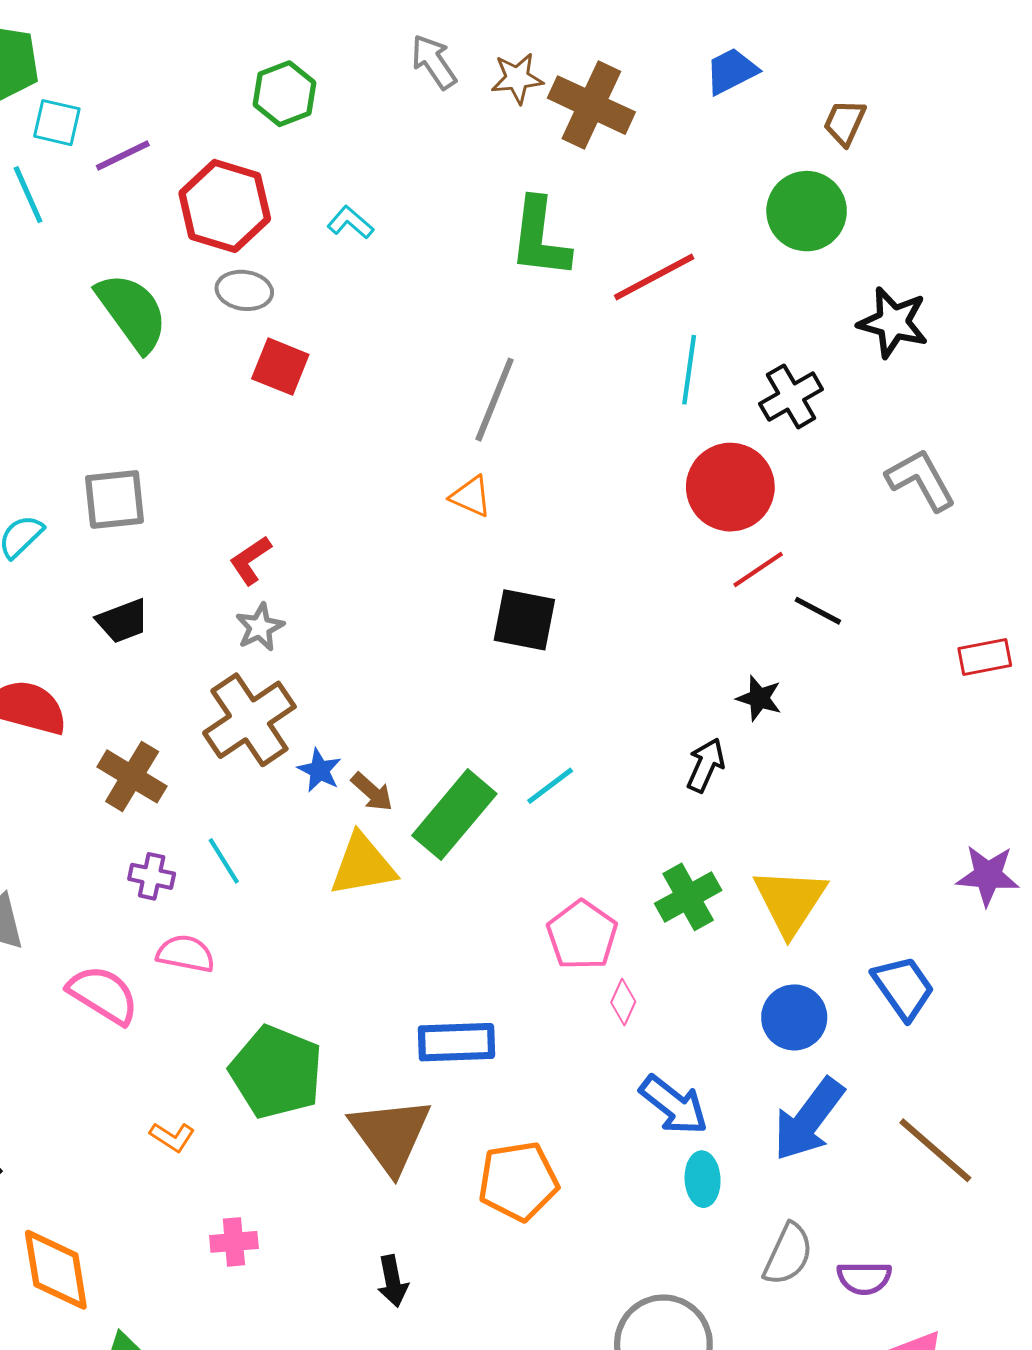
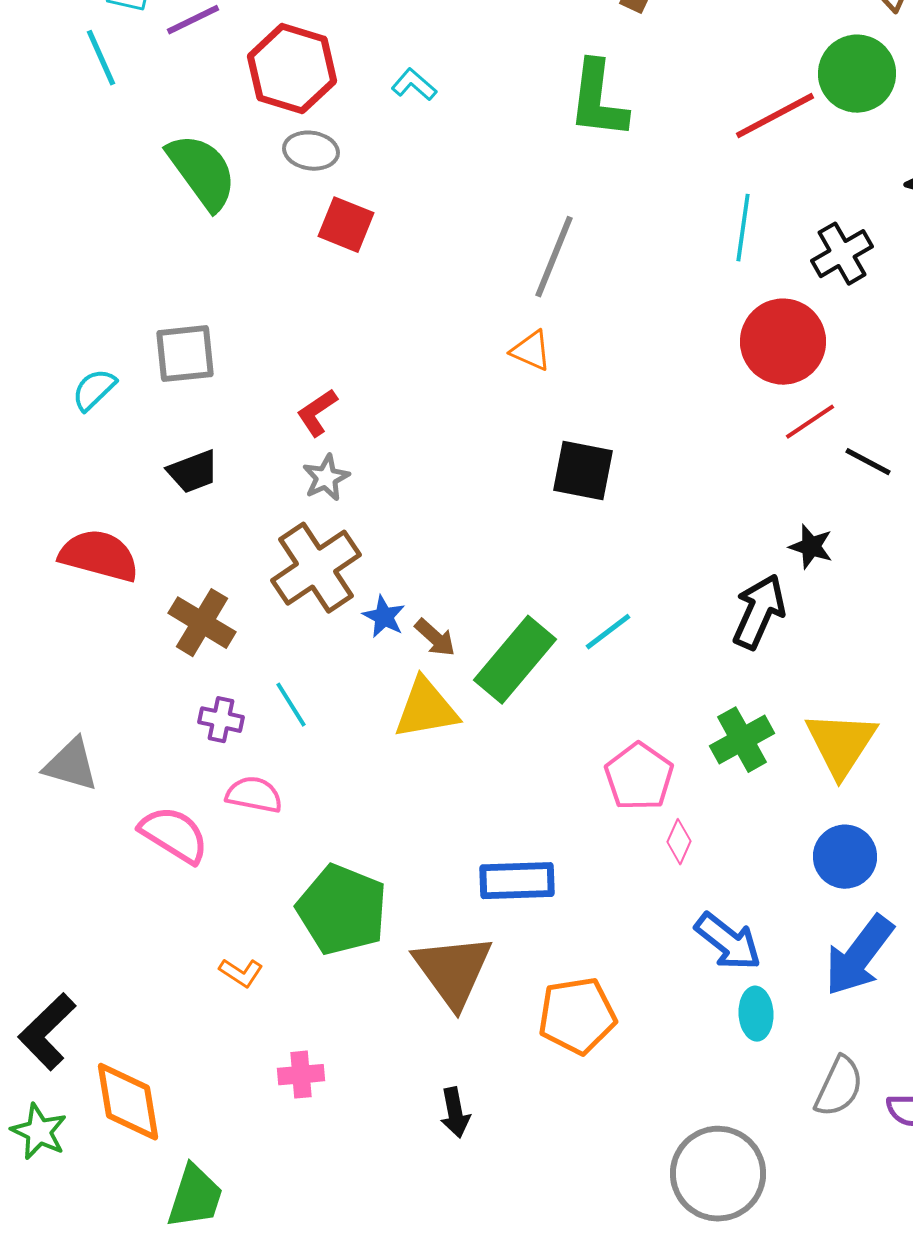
red line: (654, 277) -> (775, 116), moved
black arrow: (706, 765) -> (759, 612), size x1.4

